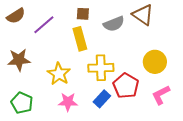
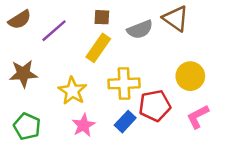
yellow rectangle: (80, 39) -> (98, 48), turned 50
red pentagon: (126, 86) -> (155, 106), turned 30
pink star: (68, 102) -> (83, 125), turned -30

